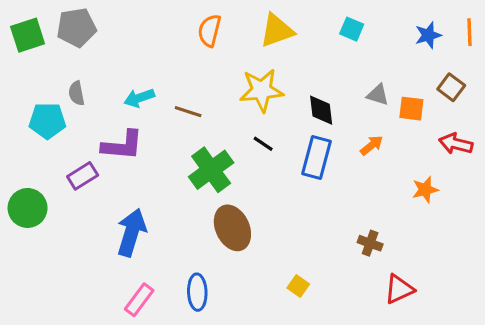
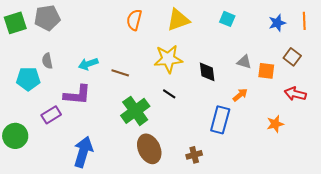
blue rectangle: (317, 158) -> (220, 120), moved
brown cross: (370, 243) -> (194, 155), moved, turned -35

